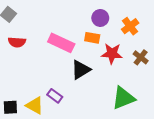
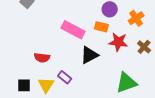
red semicircle: (17, 42) -> (42, 58), moved
yellow triangle: (35, 105) -> (46, 85), turned 30

